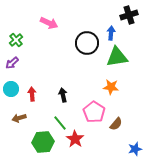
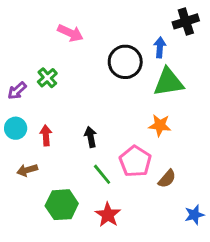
green cross: (16, 40) -> (47, 78), moved
green line: (60, 123) -> (102, 174), moved
red star: (75, 139) -> (108, 215), moved

